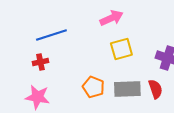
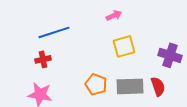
pink arrow: (111, 18) -> (114, 15), size x0.7

